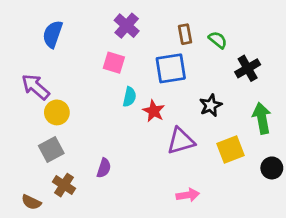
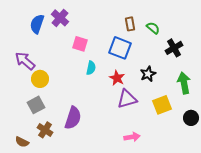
purple cross: (127, 26) -> (60, 18), moved
blue square: (171, 68) -> (120, 48), turned 30
red star: (154, 111) -> (117, 78), moved
purple semicircle: (104, 168) -> (73, 118), size x1.6

